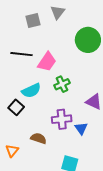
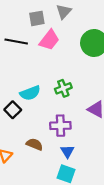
black line: (22, 54) -> (16, 42), moved
pink trapezoid: (47, 62) -> (49, 40), moved
blue triangle: (81, 128) -> (67, 151), moved

